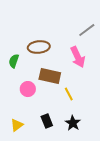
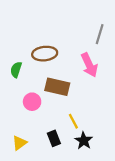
gray line: (87, 30) -> (100, 34), turned -36
yellow line: (69, 94) -> (73, 121), moved

